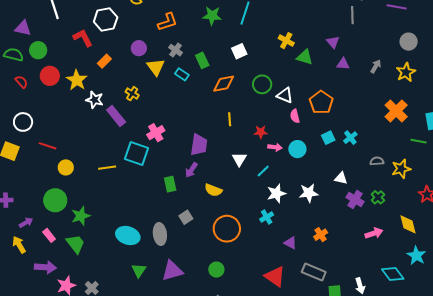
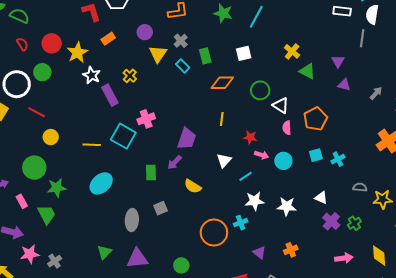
green circle: (38, 50) -> (42, 72), moved
white circle: (23, 122) -> (17, 84), size x1.4
orange circle: (227, 229) -> (214, 233), moved
cyan ellipse: (128, 236) -> (101, 183), moved, turned -70

